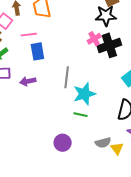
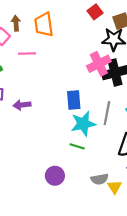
pink cross: (94, 39) -> (99, 64), size x1.5
blue rectangle: (37, 51) -> (74, 100), moved
gray line: (67, 77) -> (107, 113), moved

